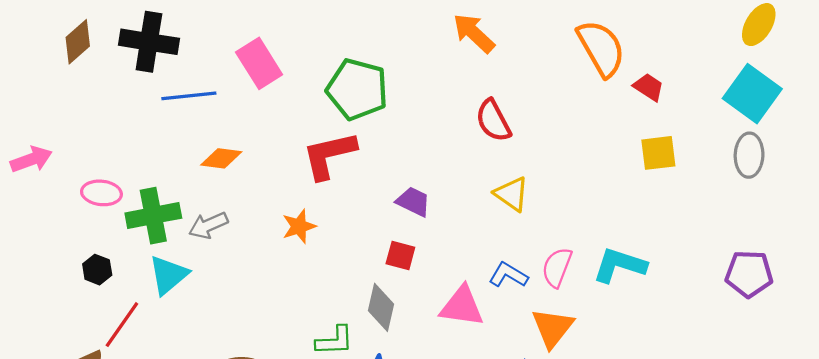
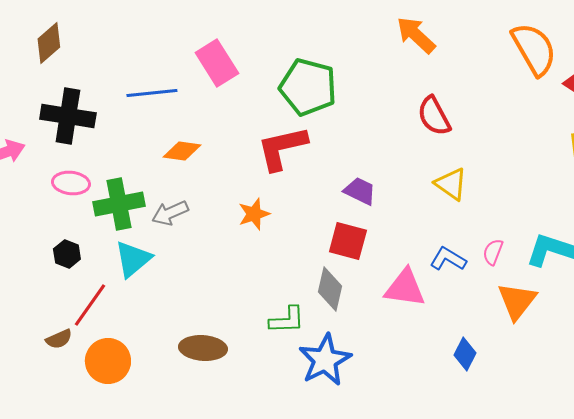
black cross: (149, 42) -> (68, 116), moved
red square: (400, 256) -> (348, 241), size x1.4
pink semicircle: (557, 267) -> (493, 252), size x0.7
orange triangle: (553, 328) -> (517, 301), moved

